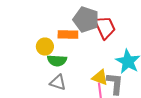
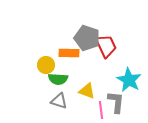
yellow triangle: (100, 78) -> (87, 91), moved

